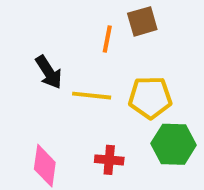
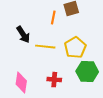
yellow pentagon: (150, 97) -> (75, 48), turned -30

